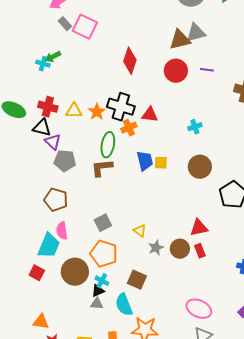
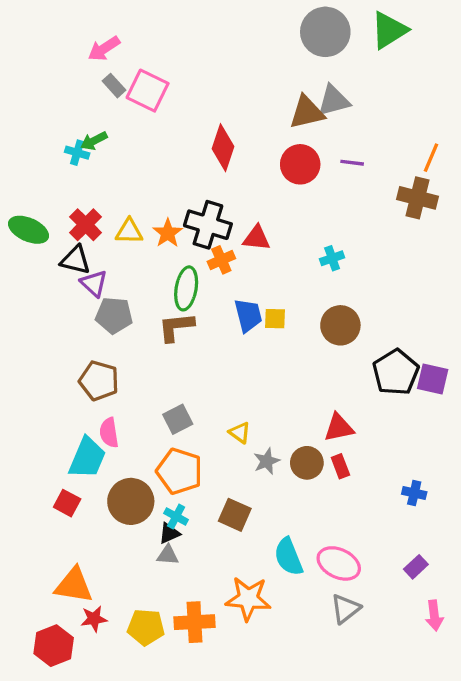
red cross: (48, 107) -> (86, 225), turned 30
cyan semicircle: (124, 305) -> (288, 557), moved
orange triangle: (41, 322) -> (74, 585), size x1.4

